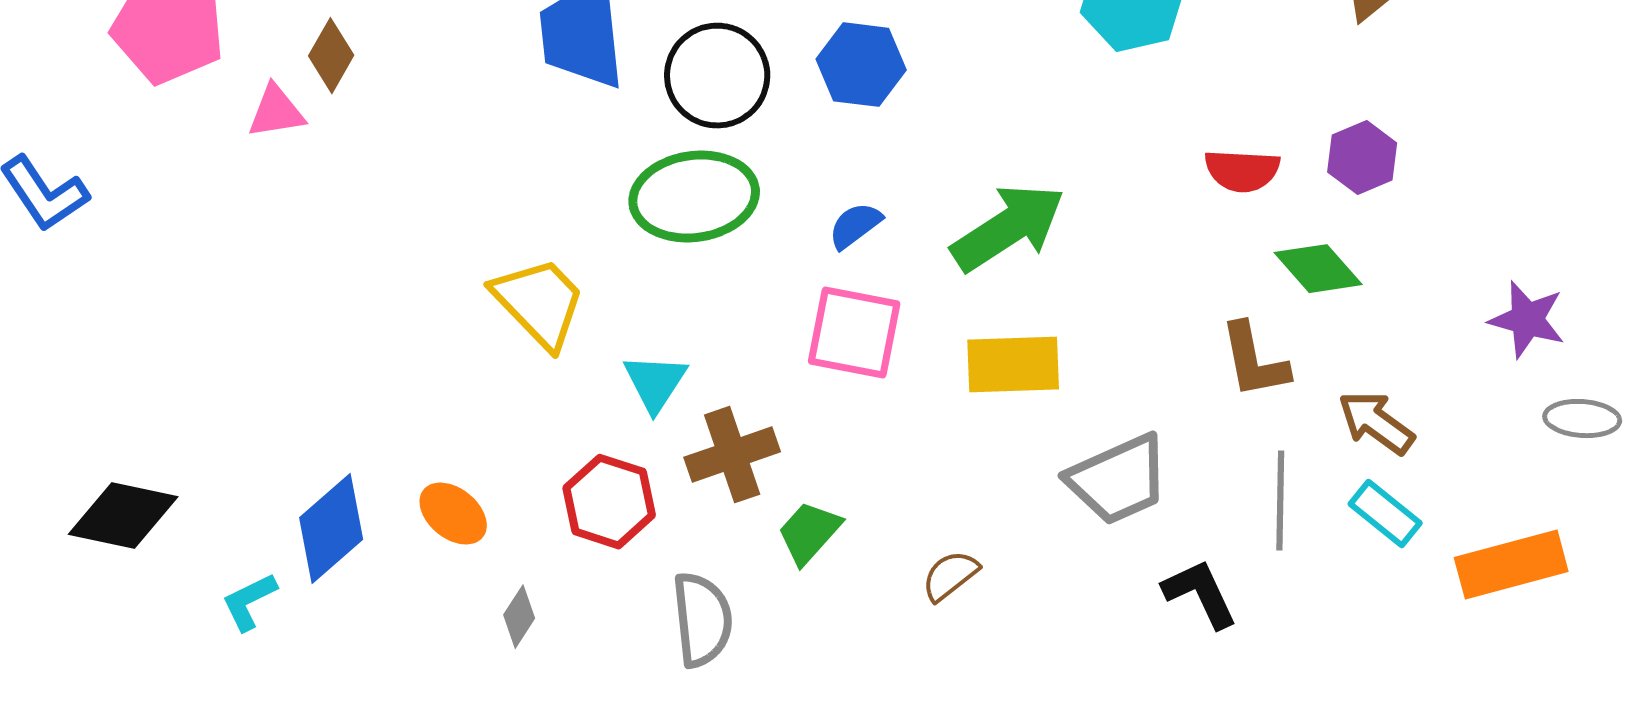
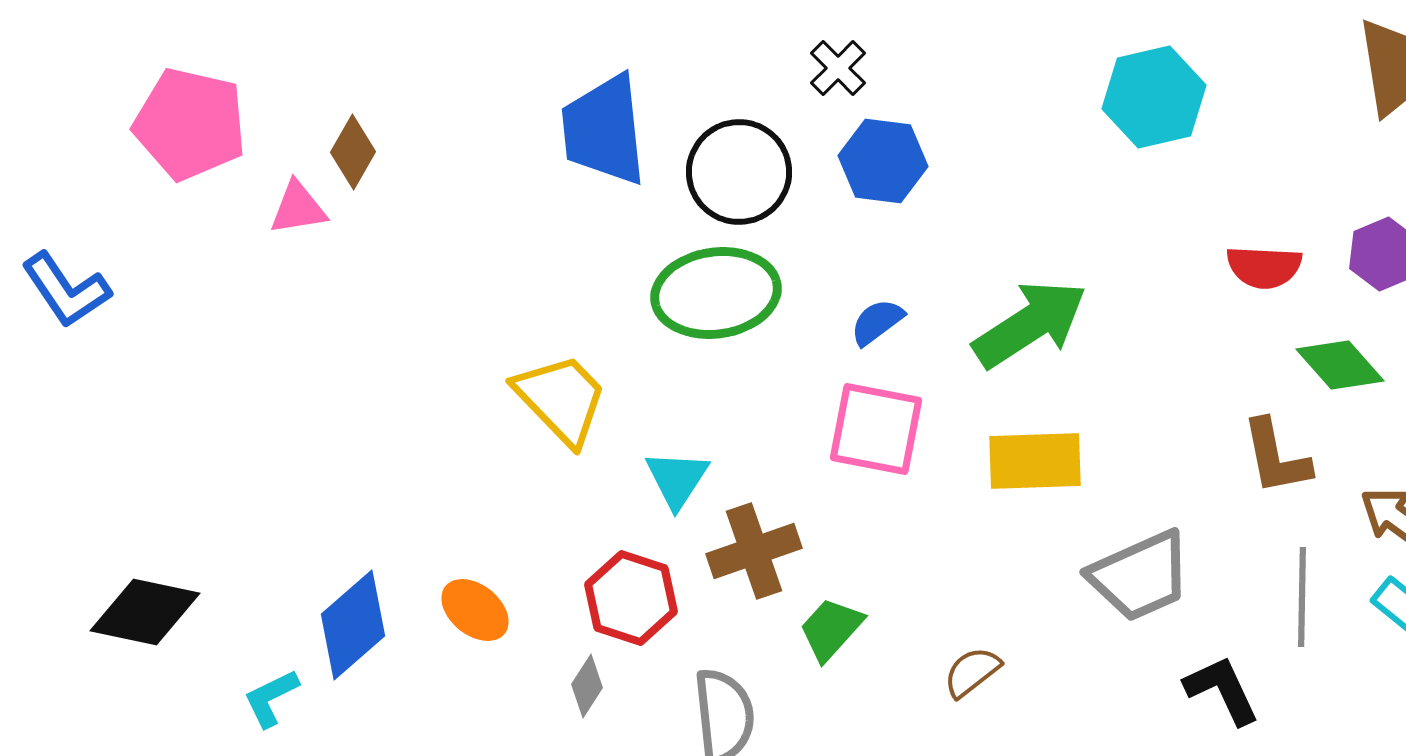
gray diamond: (519, 617) -> (587, 686), moved

